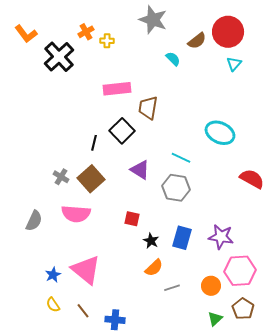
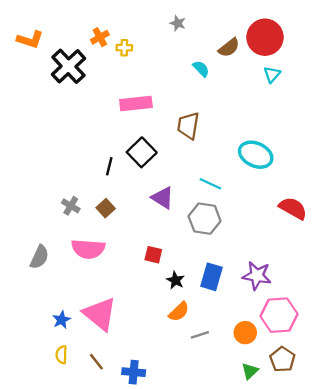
gray star: (153, 20) -> (178, 23), size x0.5
orange L-shape: (26, 34) -> (30, 40), turned -35
brown trapezoid: (148, 108) -> (188, 126), moved
brown square: (91, 179) -> (106, 208), size x0.6
yellow semicircle: (53, 305) -> (61, 355), turned 35

